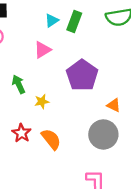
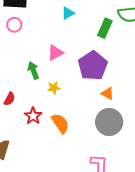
green rectangle: (74, 22) -> (105, 28), moved
pink triangle: (42, 50) -> (55, 53), moved
orange triangle: (114, 105) -> (108, 93), moved

